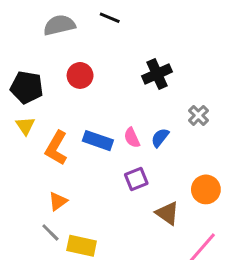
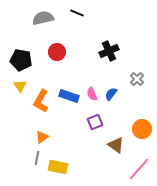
gray line: (50, 232) -> (37, 158), turned 56

